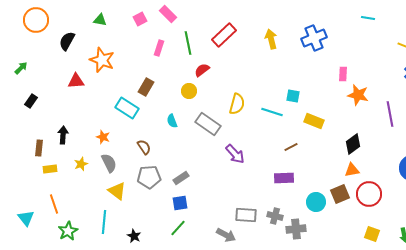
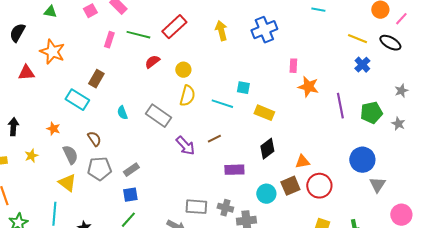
green line: (188, 43) -> (138, 35), turned -65
yellow circle: (189, 91) -> (183, 70), moved
black diamond: (353, 144) -> (267, 149), moved
brown line: (291, 147) -> (214, 139), moved
gray semicircle: (109, 163) -> (70, 155), moved

